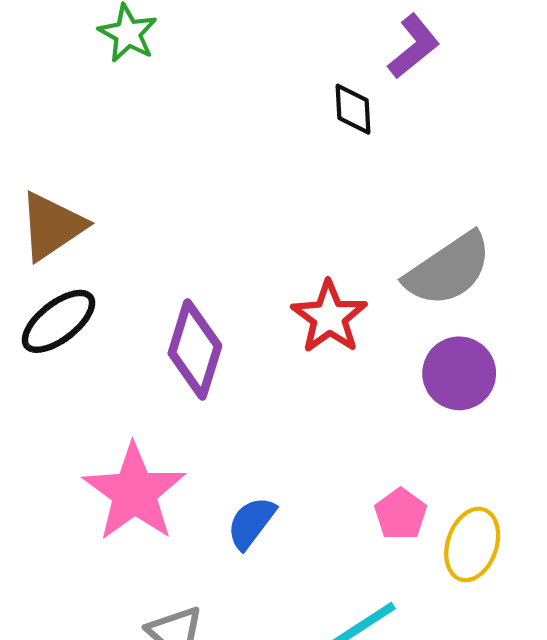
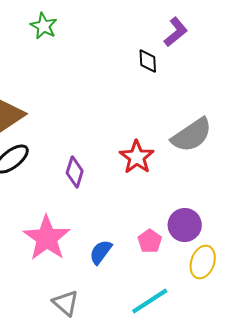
purple diamond: (195, 350) -> (75, 172), size x0.7
purple circle: (459, 373) -> (185, 225), moved
pink pentagon: (401, 514) -> (150, 241), moved

